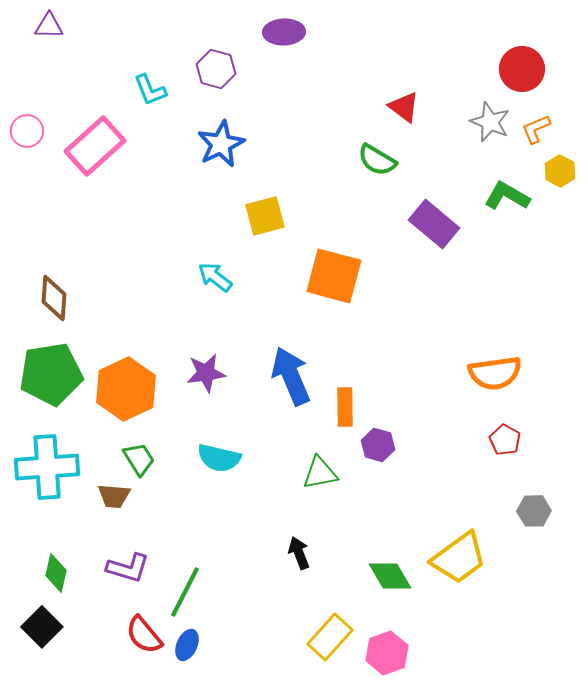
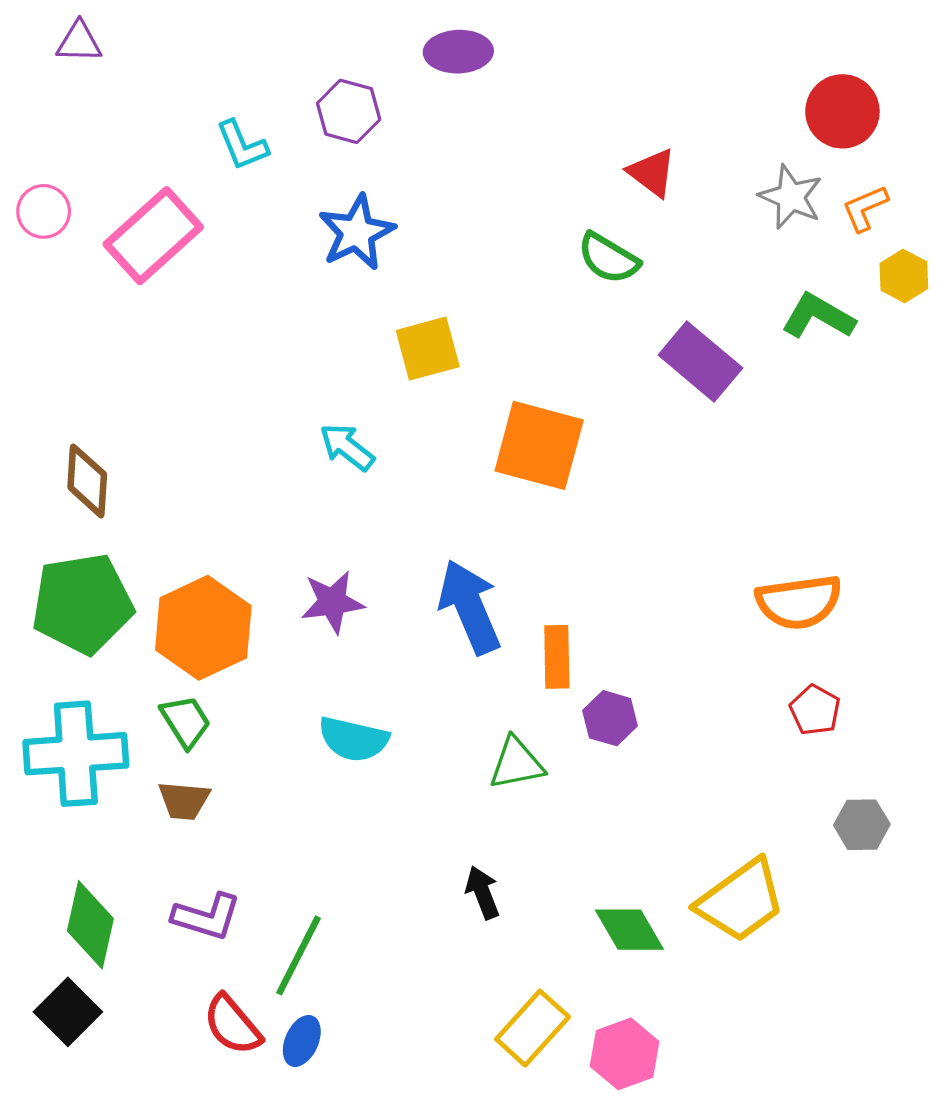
green trapezoid: (139, 459) -> (186, 721), moved
green diamond: (56, 573) -> (90, 925), size x1.4

